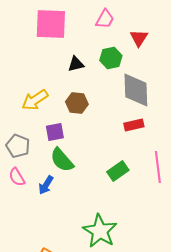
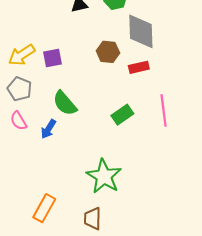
yellow arrow: (35, 100) -> (22, 55), moved
brown hexagon: (77, 103) -> (108, 52), moved
purple square: (55, 132) -> (52, 58), moved

